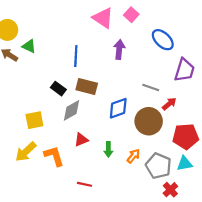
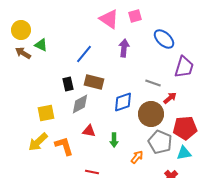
pink square: (131, 15) -> (135, 16), turned 32
blue line: (76, 56) -> (84, 54), turned 36
black rectangle: (58, 89) -> (68, 84), turned 40
red triangle: (81, 140) -> (89, 131), turned 32
orange arrow: (133, 156) -> (137, 157), moved
gray pentagon: (158, 166) -> (160, 142), moved

